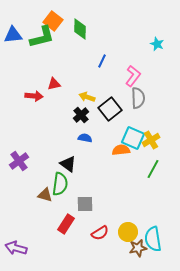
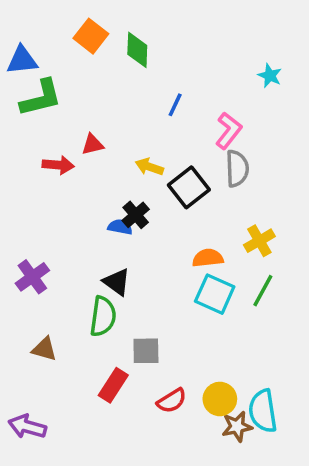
green L-shape: (42, 37) -> (41, 98), moved
black cross: (81, 115) -> (136, 215), moved
blue semicircle: (85, 138) -> (120, 227), moved
cyan square: (133, 138) -> (215, 294), moved
brown triangle: (45, 195) -> (44, 349), moved

